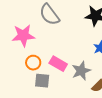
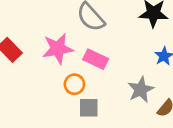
pink rectangle: (58, 64) -> (96, 59), moved

